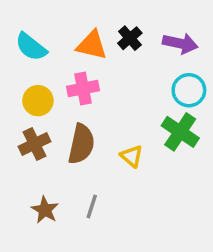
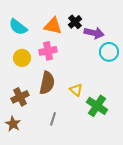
purple arrow: (180, 43) -> (94, 33), moved
green cross: (180, 132) -> (97, 106), moved
brown cross: (34, 144) -> (20, 97), moved
brown star: (45, 210) -> (13, 124), moved

